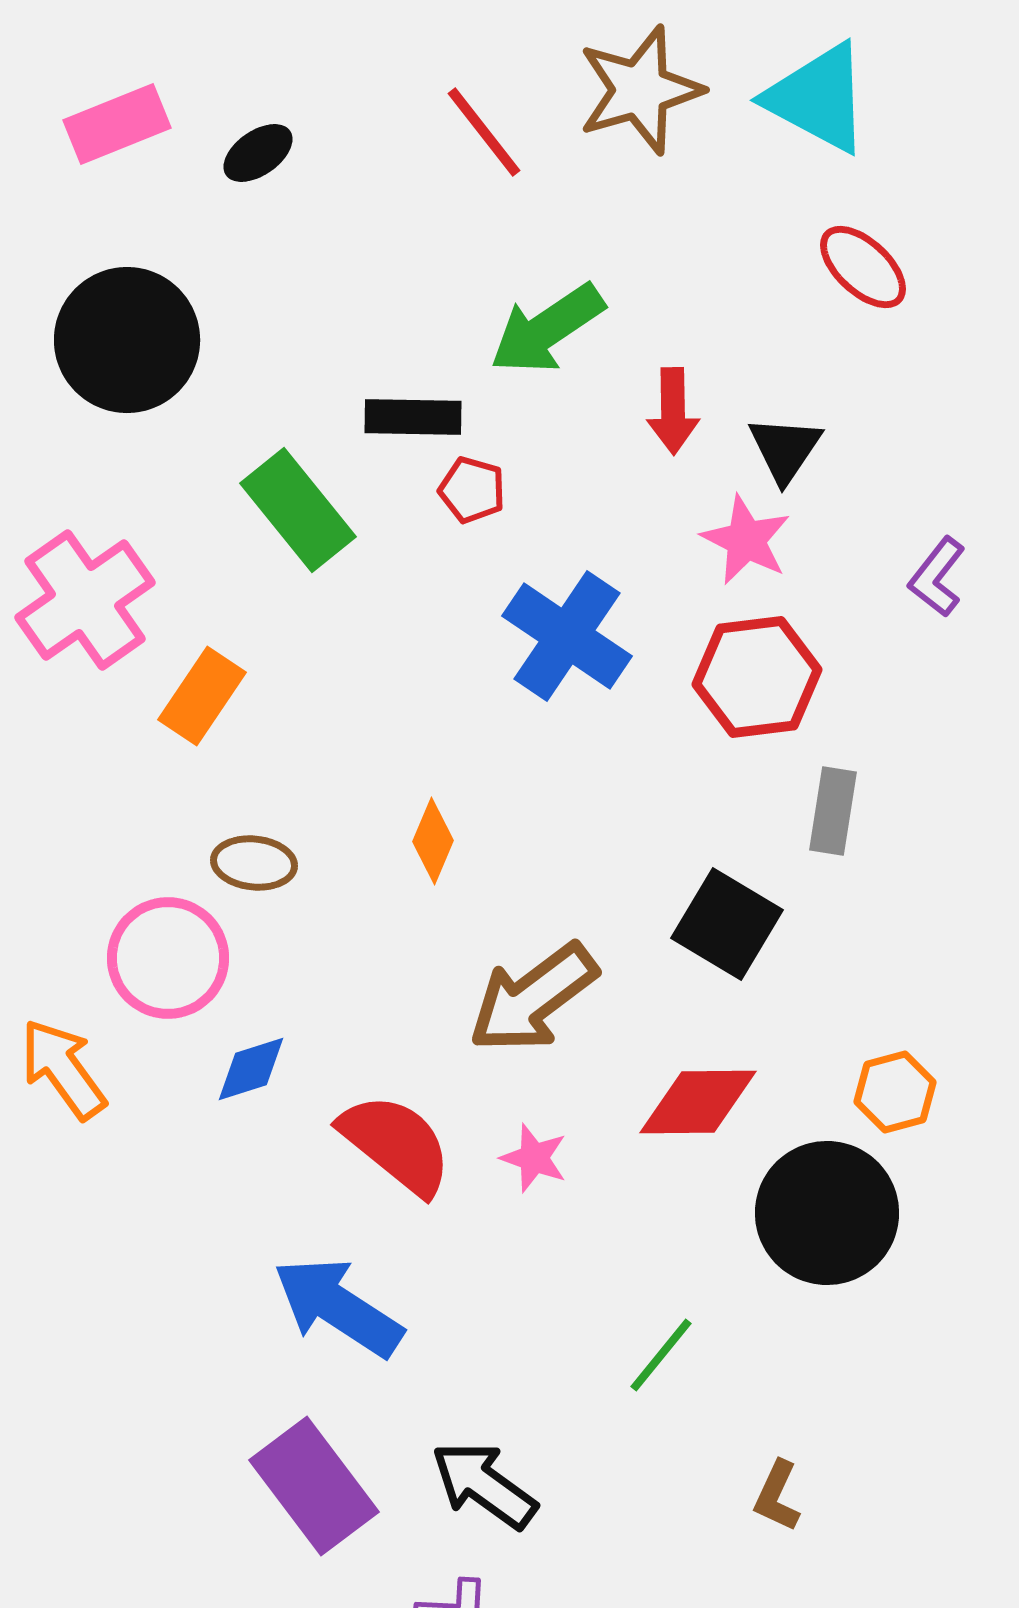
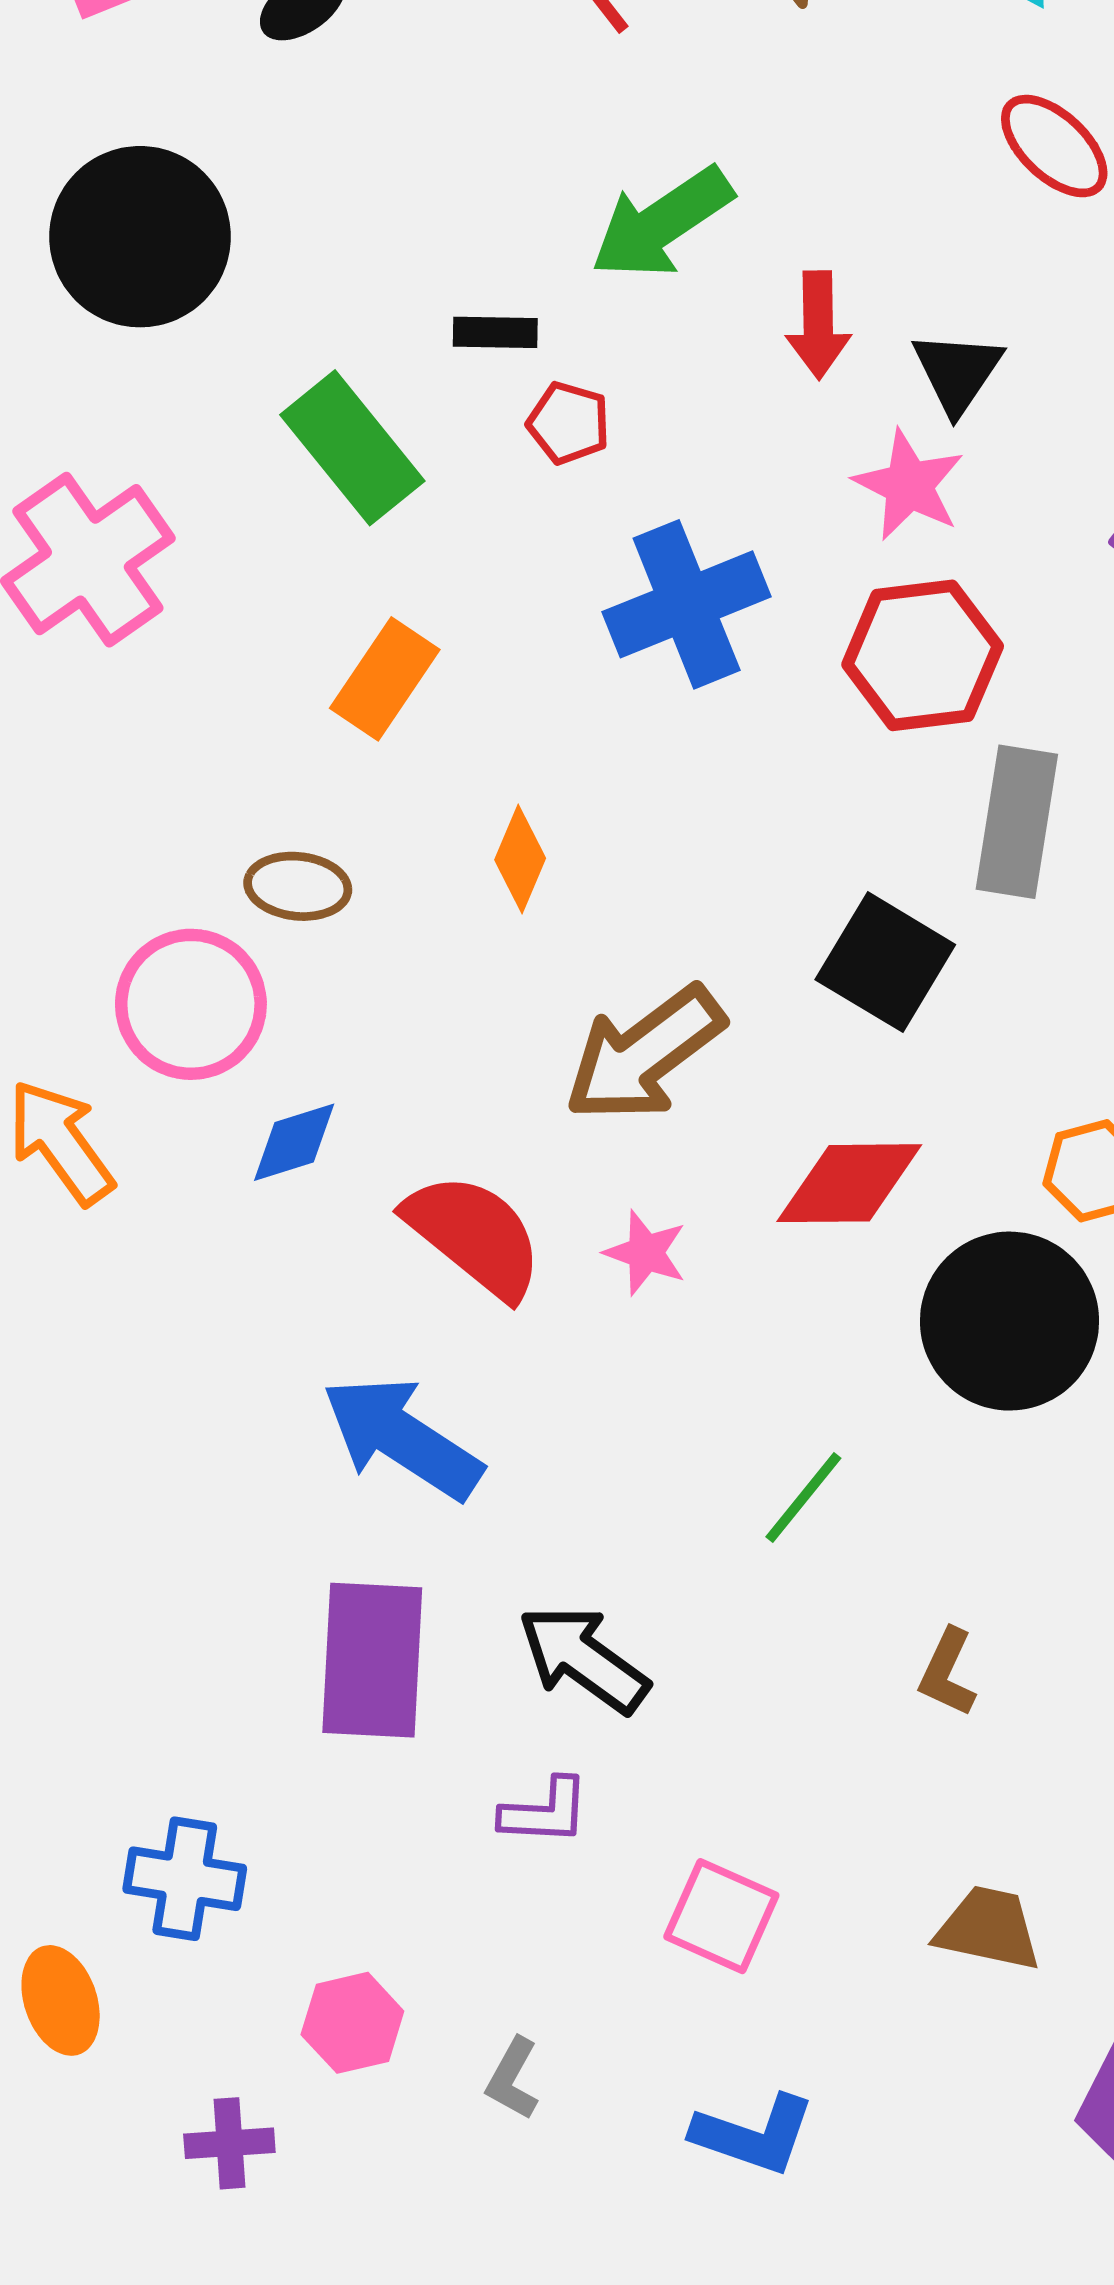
black rectangle: (413, 417) -> (495, 332), size x0.7
blue cross: (567, 636) -> (687, 604), turned 34
orange rectangle: (202, 696) -> (385, 679), moved
gray rectangle: (833, 811) -> (1017, 822), size x1.4
purple rectangle: (314, 1486) -> (372, 1660), turned 40

